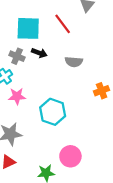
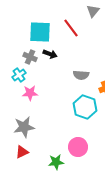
gray semicircle: (74, 62) -> (81, 75), moved
cyan hexagon: (53, 112) -> (85, 107), moved

